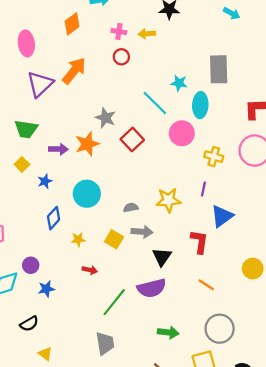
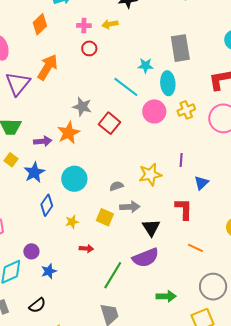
yellow cross: (214, 157) -> (186, 110), moved, turned -30
blue star: (45, 181) -> (34, 172), size x1.5
blue triangle: (222, 216) -> (201, 183), size x0.7

